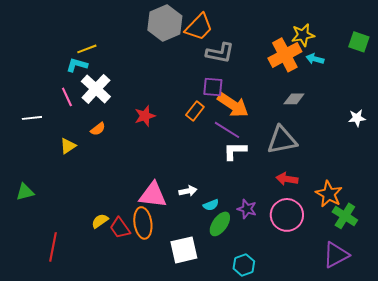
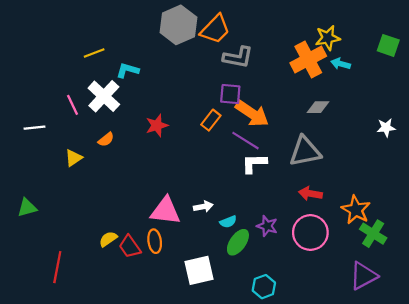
cyan L-shape: (77, 65) -> (128, 70), moved
orange ellipse: (143, 223) -> (155, 241), size x0.7

